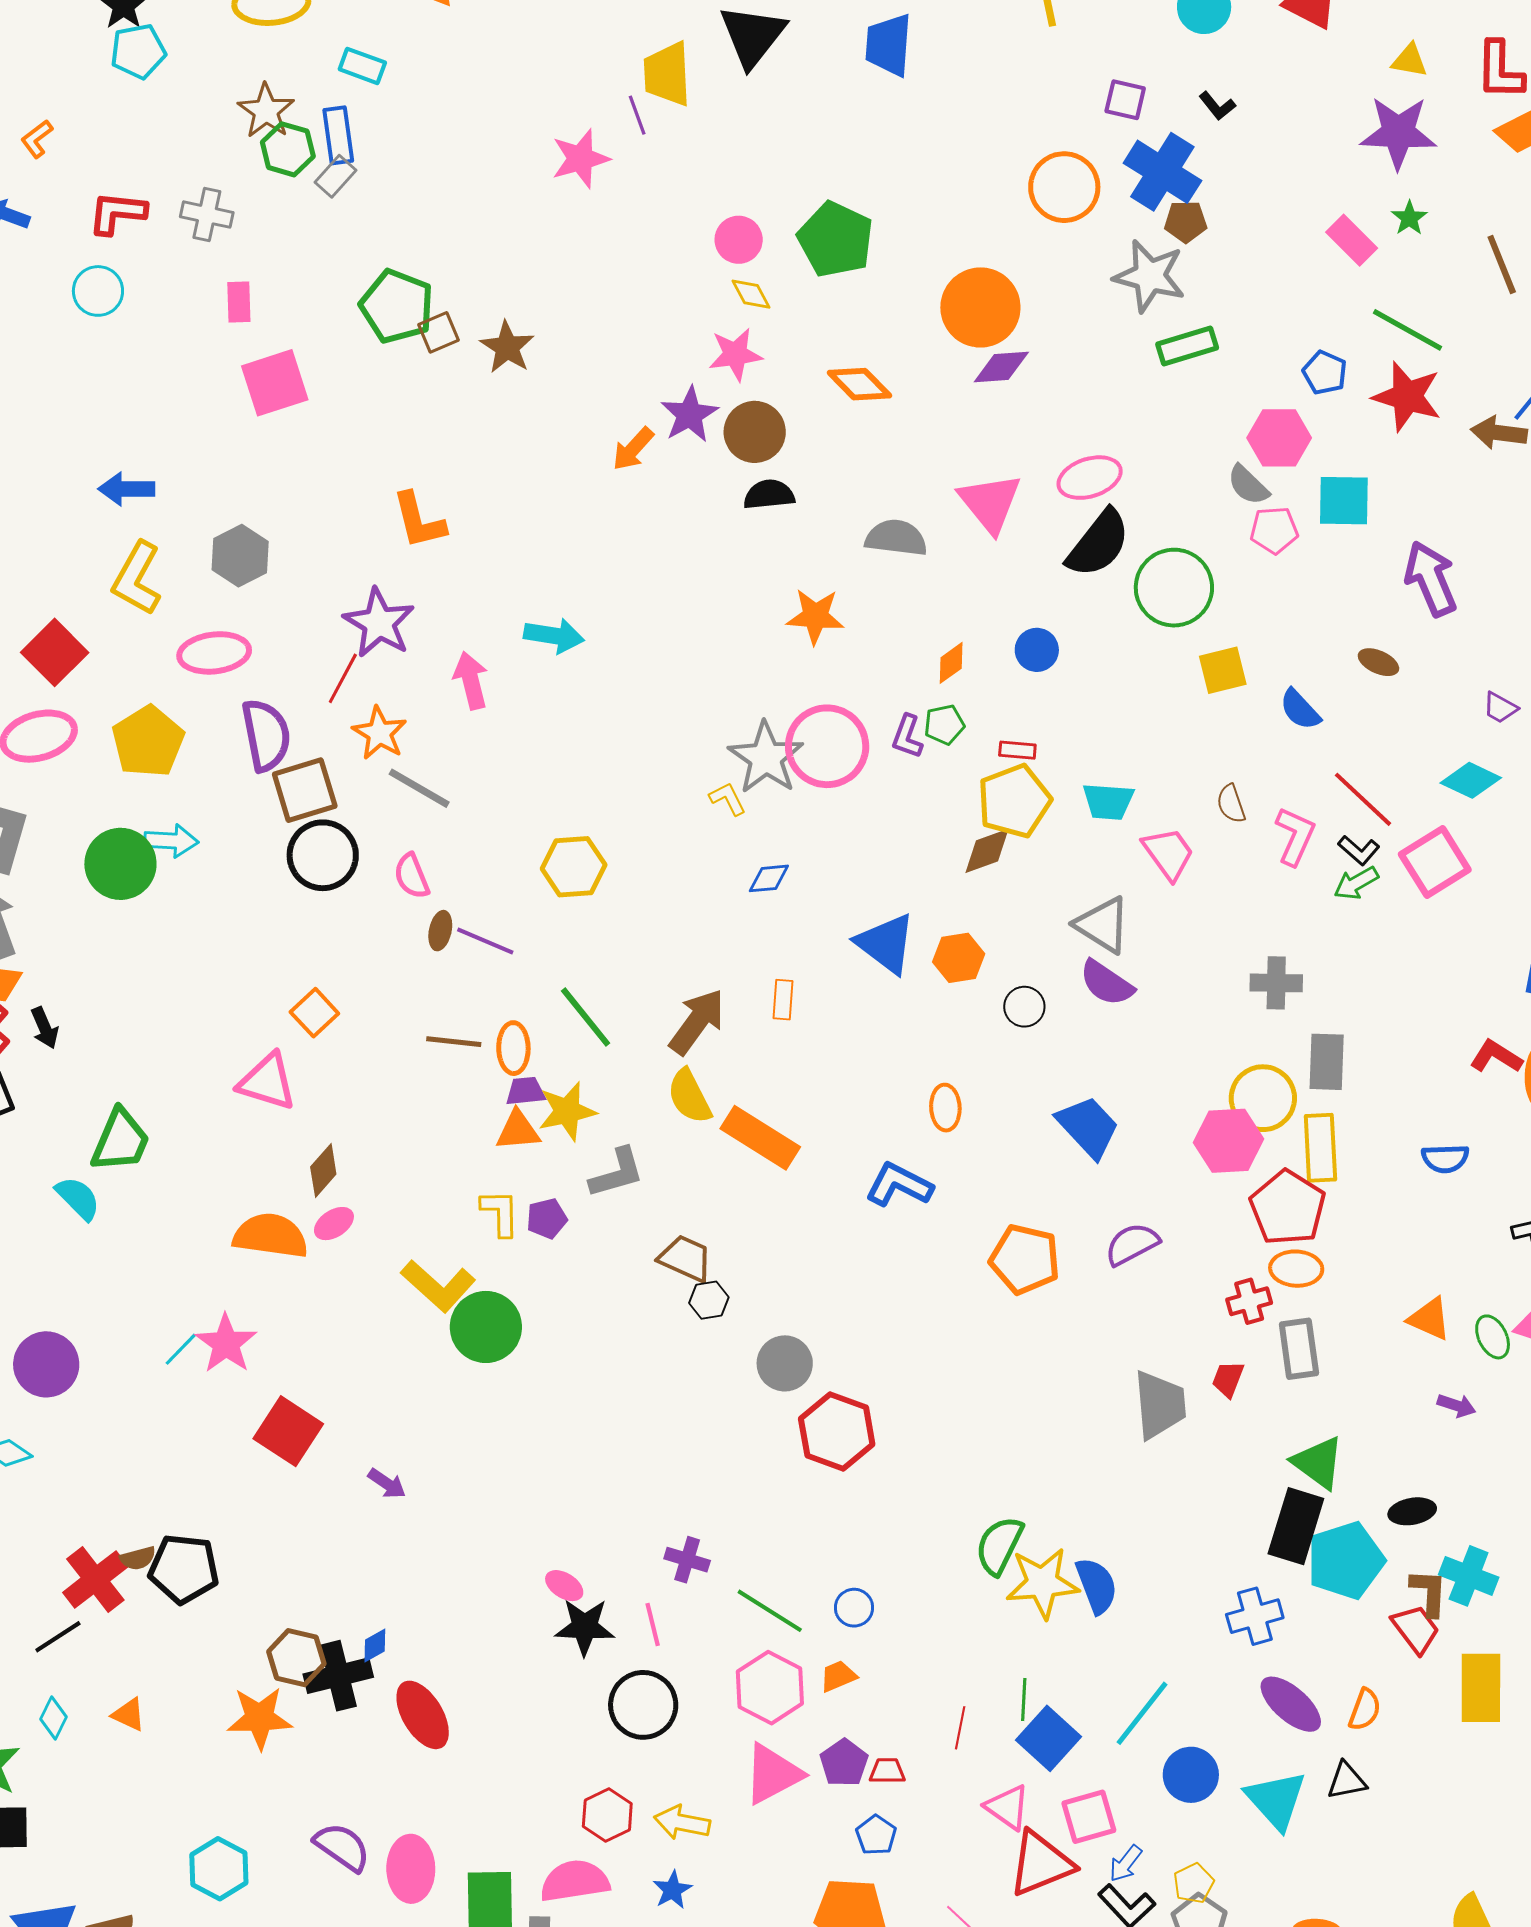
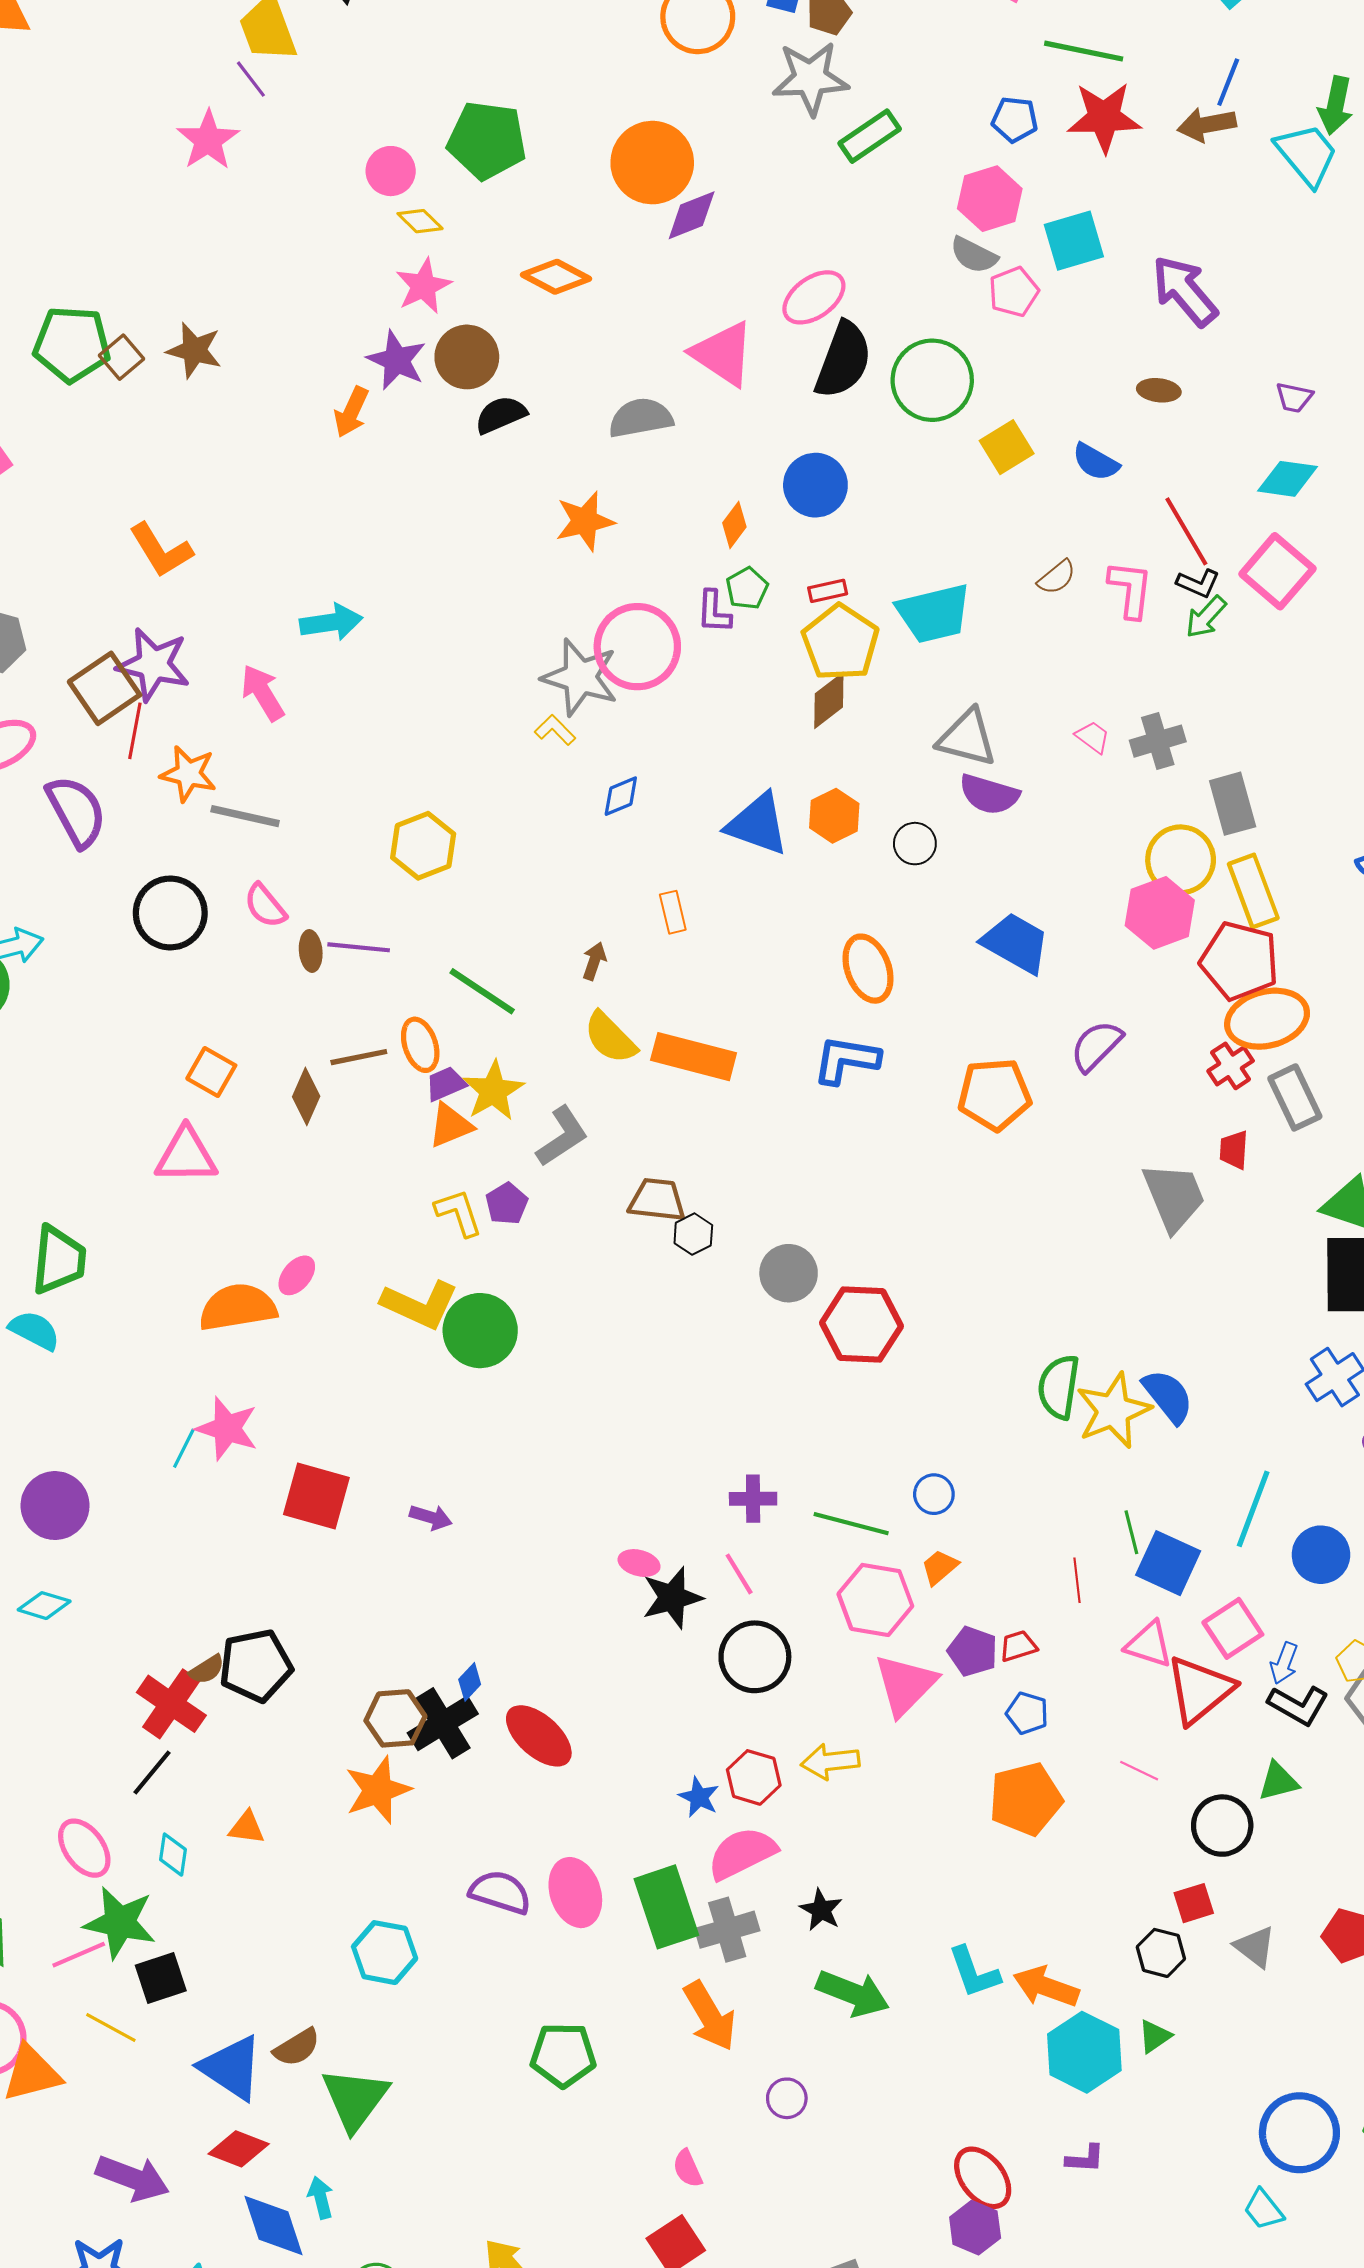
blue circle: (1037, 650) -> (815, 485), size x1.4
brown square: (305, 790) -> (105, 688), moved
red line: (1363, 799) -> (1186, 531), turned 34
cyan trapezoid: (1108, 801) -> (934, 613), size x1.4
brown semicircle: (1231, 804) -> (1057, 577), turned -93
pink trapezoid: (1168, 853) -> (1093, 737), moved, size x0.6
brown arrow: (697, 1022) -> (594, 961), size x0.5
orange ellipse: (945, 1108) -> (868, 969), size x1.4
brown diamond: (323, 1171) -> (306, 1096), moved
orange ellipse: (1296, 1269) -> (1267, 1019), size x1.5
blue star: (672, 1890) -> (699, 1797), moved

